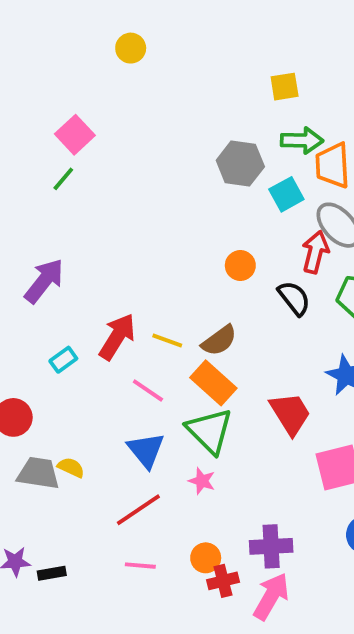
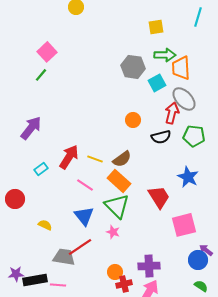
black semicircle: (294, 298) -> (161, 137), turned 114
gray trapezoid: (38, 473) -> (64, 257), moved
pink line: (140, 566) -> (58, 285), moved
black rectangle: (52, 573) -> (35, 280), size x1.6

